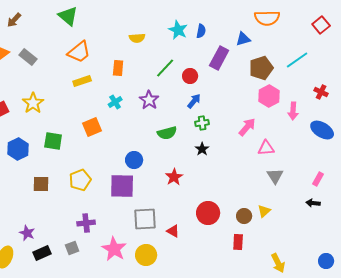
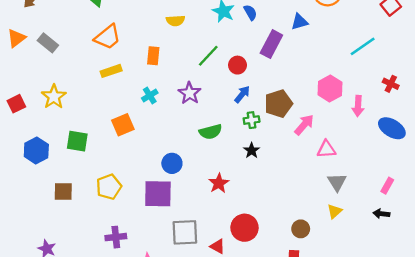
blue semicircle: (201, 31) -> (250, 12), turned -40
brown pentagon: (261, 68) -> (278, 104), moved
yellow triangle: (264, 211) -> (335, 211), moved
red circle: (208, 213) -> (245, 228), moved

